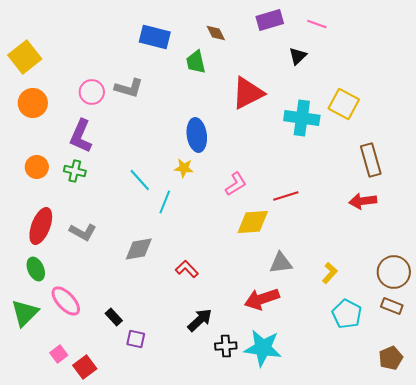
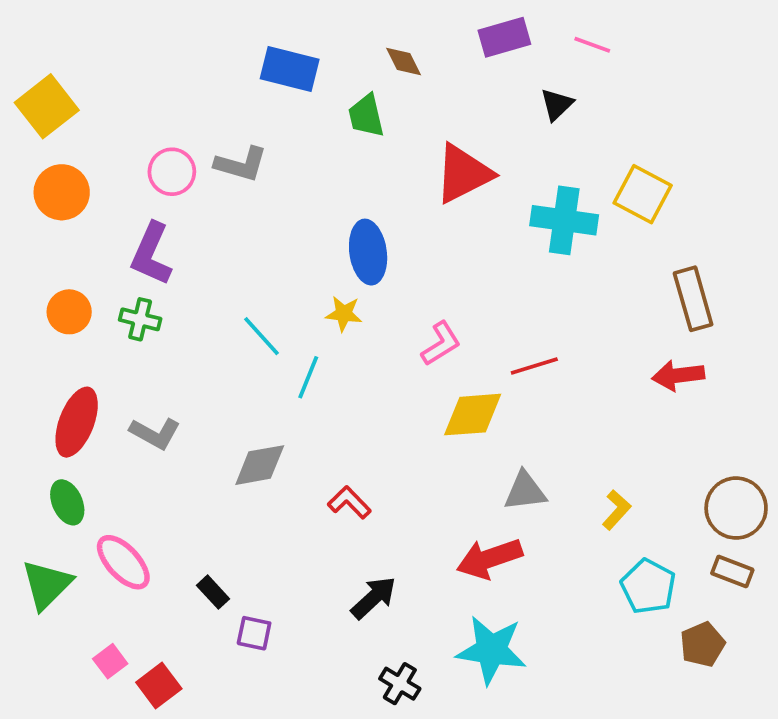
black cross: (226, 346) -> (400, 684), moved, turned 35
brown pentagon: (391, 358) -> (702, 644), moved

